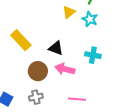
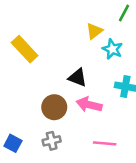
cyan star: (90, 19) -> (112, 49), moved
yellow rectangle: (21, 40) -> (25, 49), moved

